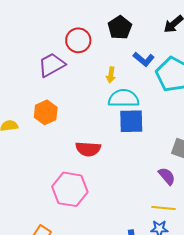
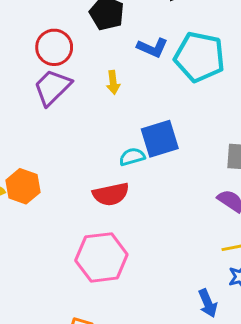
purple trapezoid: (52, 65) -> (52, 87), moved
cyan semicircle: (124, 98) -> (132, 157), moved, size x0.6
orange hexagon: (46, 112) -> (23, 186), moved

